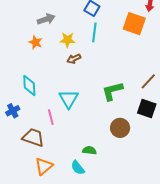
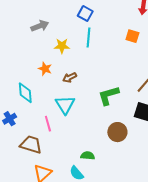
orange square: (134, 24) -> (132, 36), moved, size x0.6
orange star: (36, 42) -> (45, 69), moved
brown arrow: (74, 59) -> (70, 77), moved

